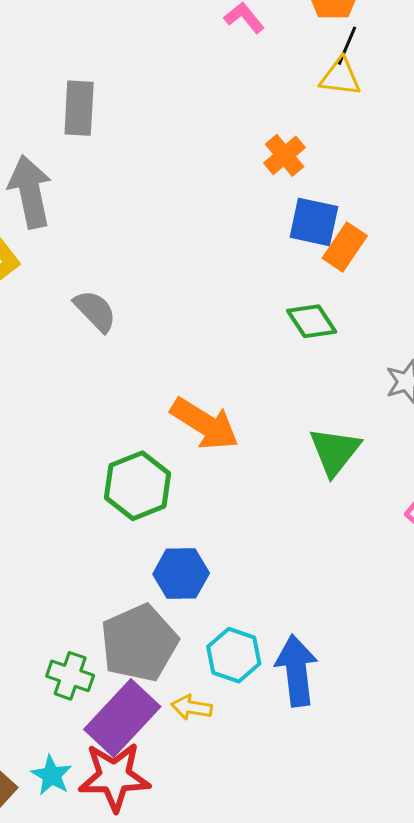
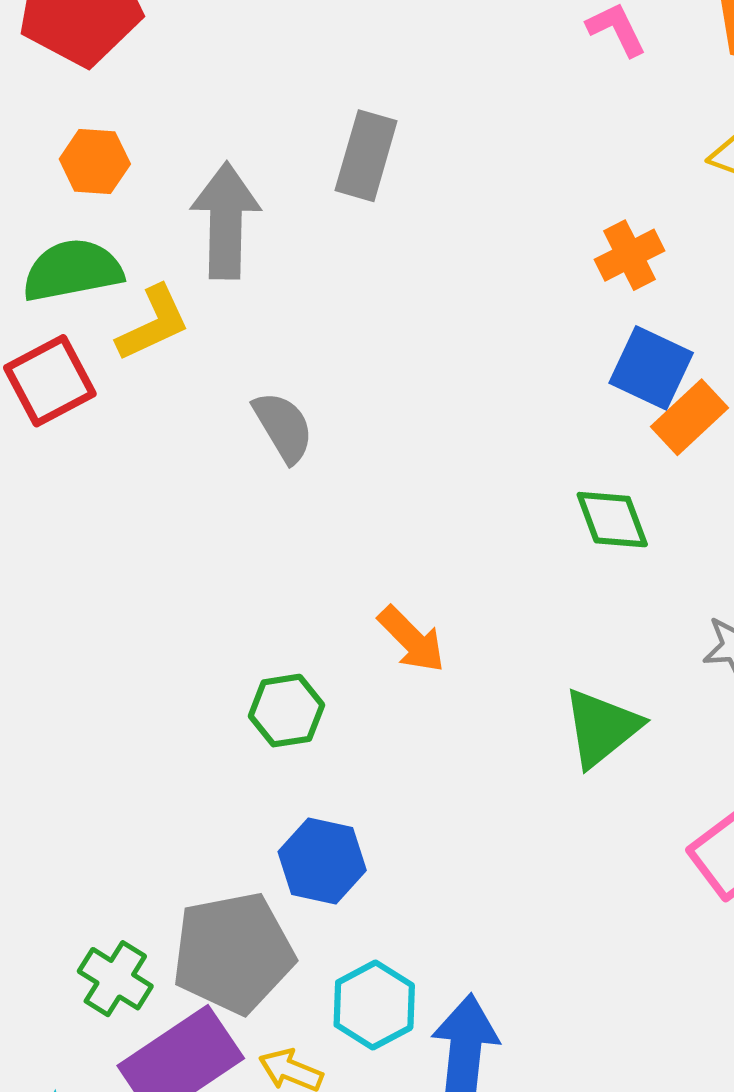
gray rectangle: (79, 108) -> (366, 156), moved
orange arrow: (205, 424) -> (412, 639), size x0.7
green hexagon: (138, 486) -> (286, 711), size x0.7

